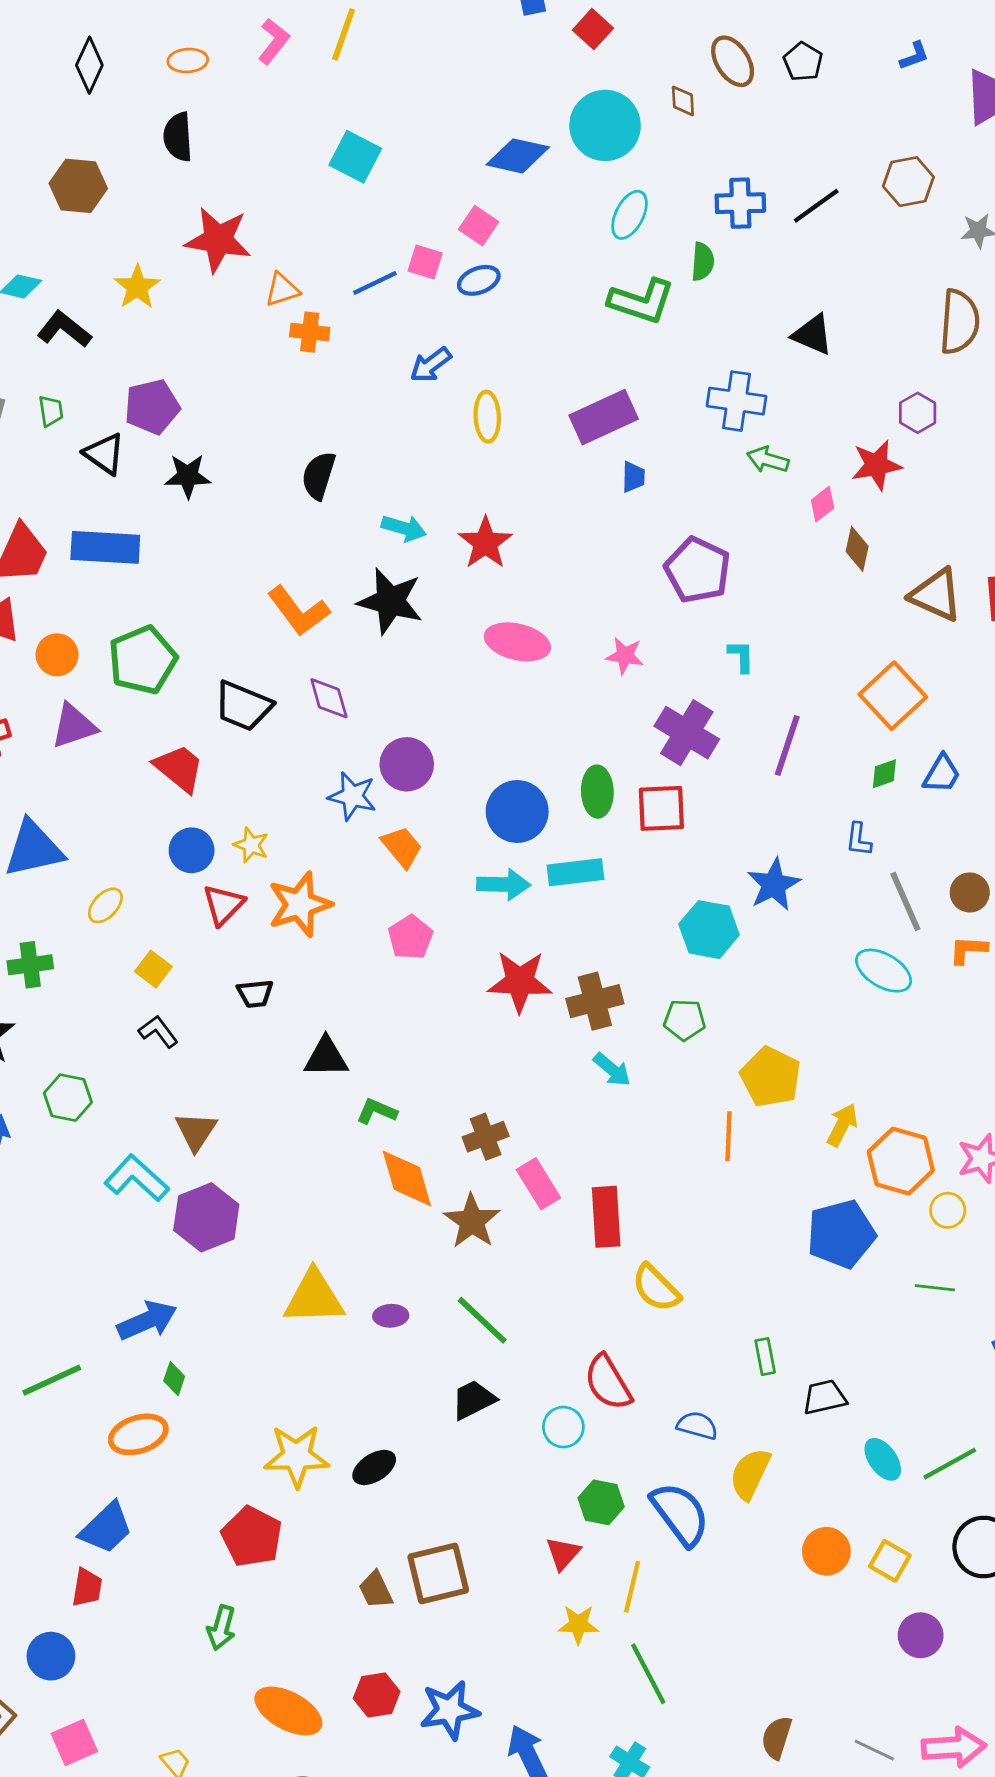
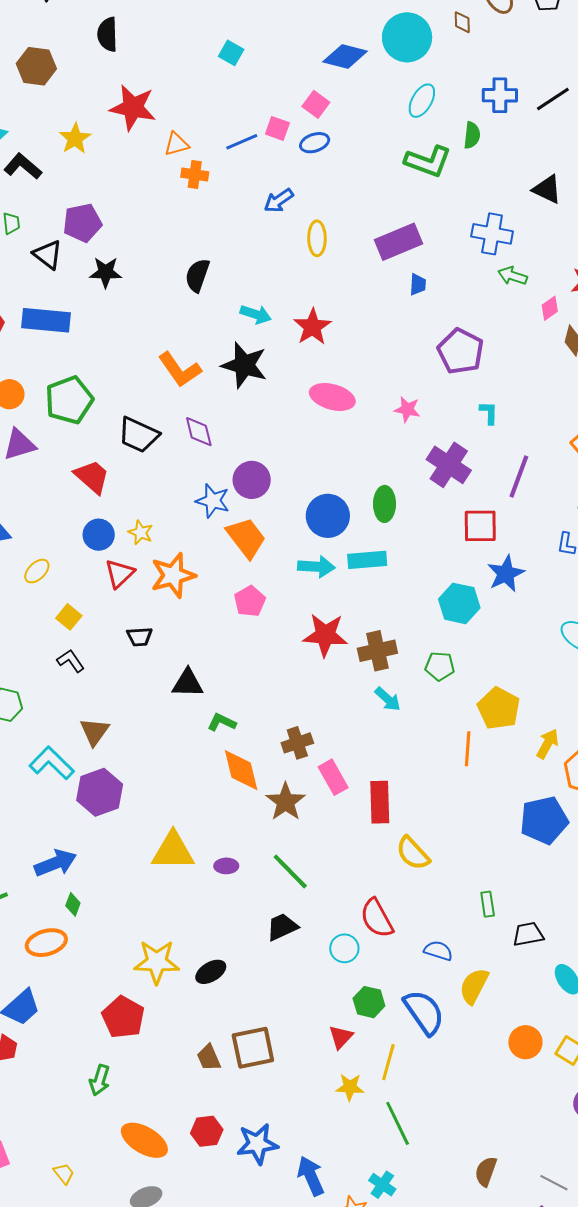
cyan square: (355, 157) -> (231, 53), size x0.7
red square: (661, 808) -> (480, 526), moved
orange trapezoid: (402, 847) -> (246, 538), size x1.4

